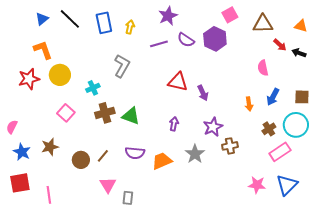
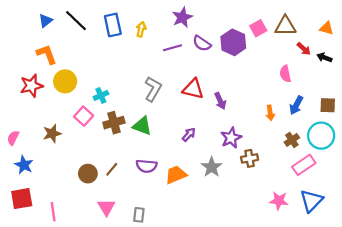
pink square: (230, 15) -> (258, 28), moved
gray L-shape: (122, 66) -> (153, 89), moved
pink square: (66, 113) -> (84, 116), moved
purple arrow: (174, 124) -> (189, 135), turned 32
brown star: (50, 147) -> (52, 133), moved
pink triangle: (108, 185) -> (106, 207), moved

